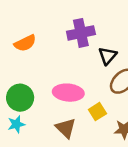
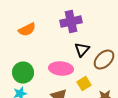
black triangle: (108, 56) -> (82, 50), moved

